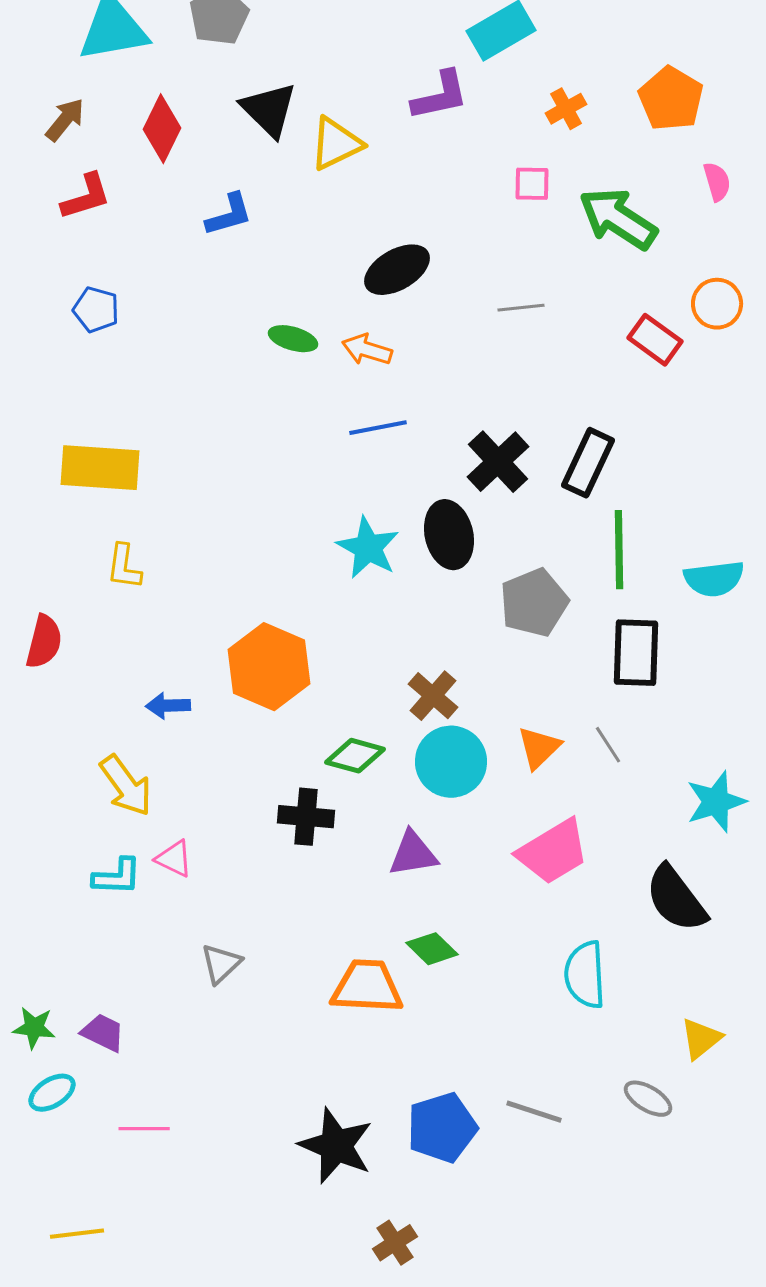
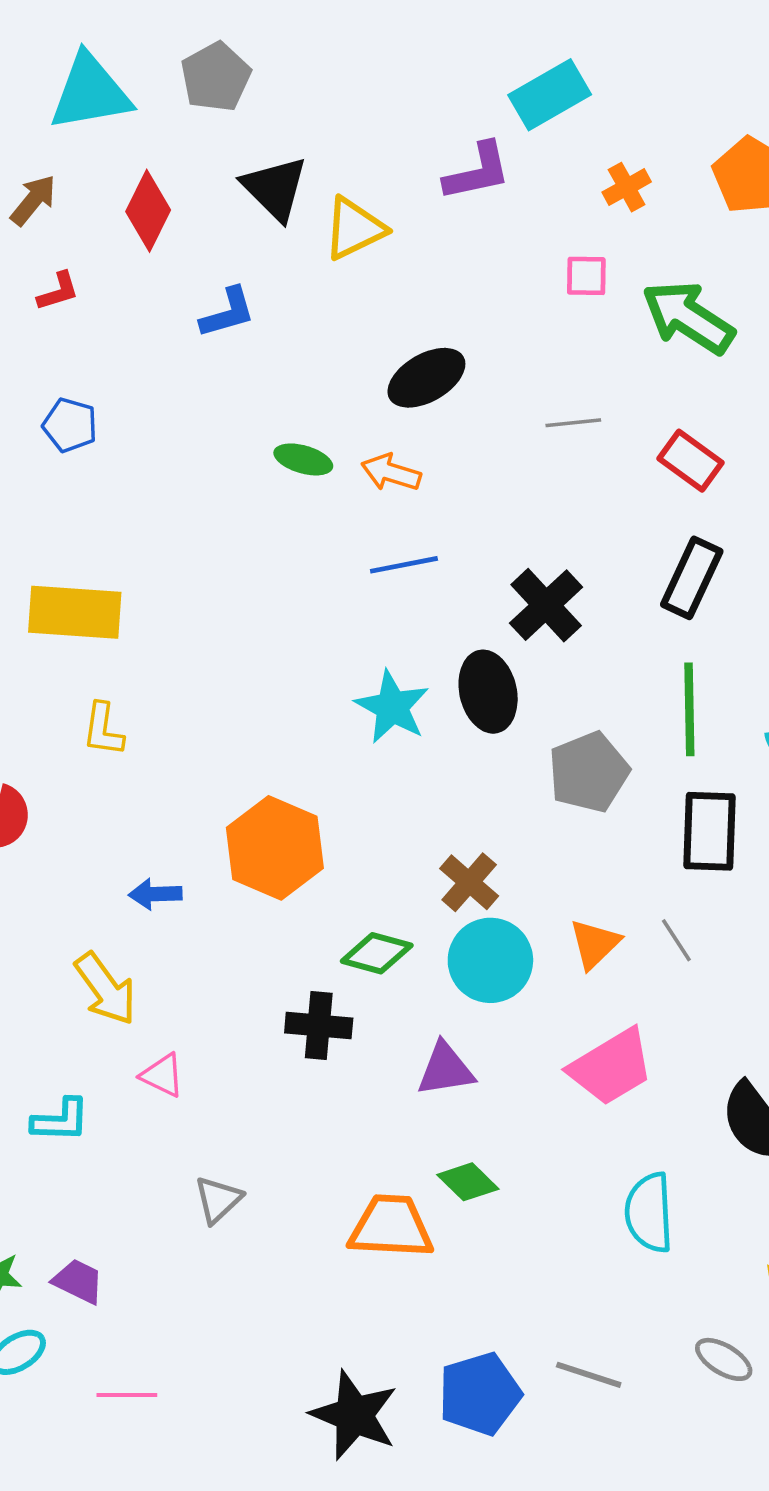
red L-shape: (86, 197) -> (58, 291), size x0.7
red rectangle: (655, 340) -> (691, 461), moved
black rectangle: (588, 463) -> (692, 578), moved
cyan L-shape: (117, 877) -> (61, 1120), moved

